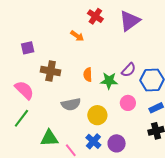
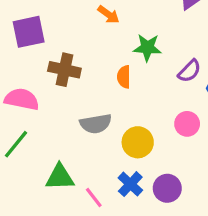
purple square: (28, 48) -> (29, 32), size x1.5
green star: (109, 81) -> (147, 48), moved
pink semicircle: (24, 90) -> (22, 99), turned -35

